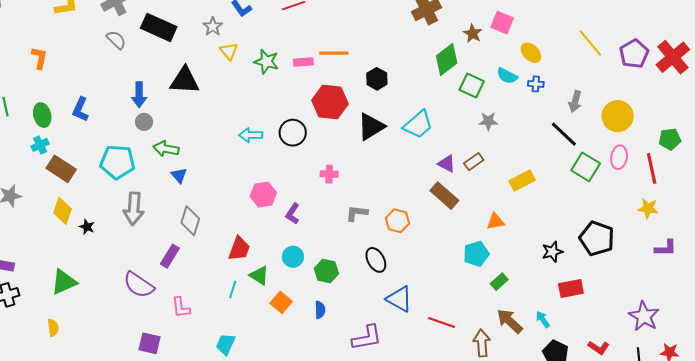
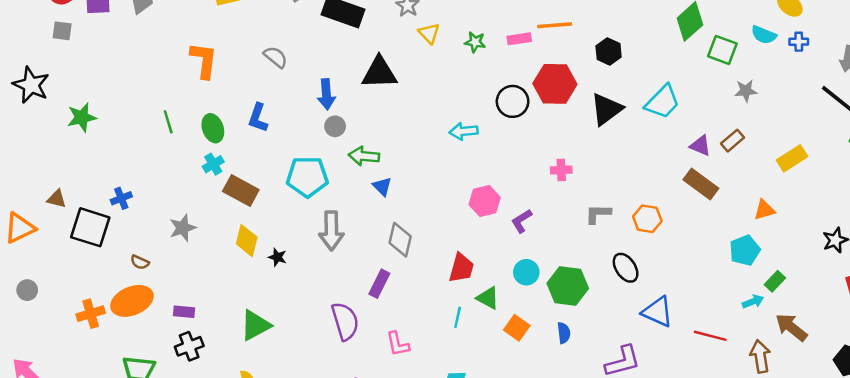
gray semicircle: (116, 40) -> (276, 57), moved
orange L-shape: (39, 58) -> (204, 60), size x1.4
green star: (266, 62) -> (475, 42), size x0.7
black circle: (293, 133) -> (513, 101), moved
purple L-shape: (293, 214) -> (522, 221), turned 30
green hexagon: (326, 271) -> (568, 286), size x1.4
purple semicircle: (139, 285) -> (345, 321), turned -136
cyan arrow: (543, 319) -> (753, 302), moved, turned 108

